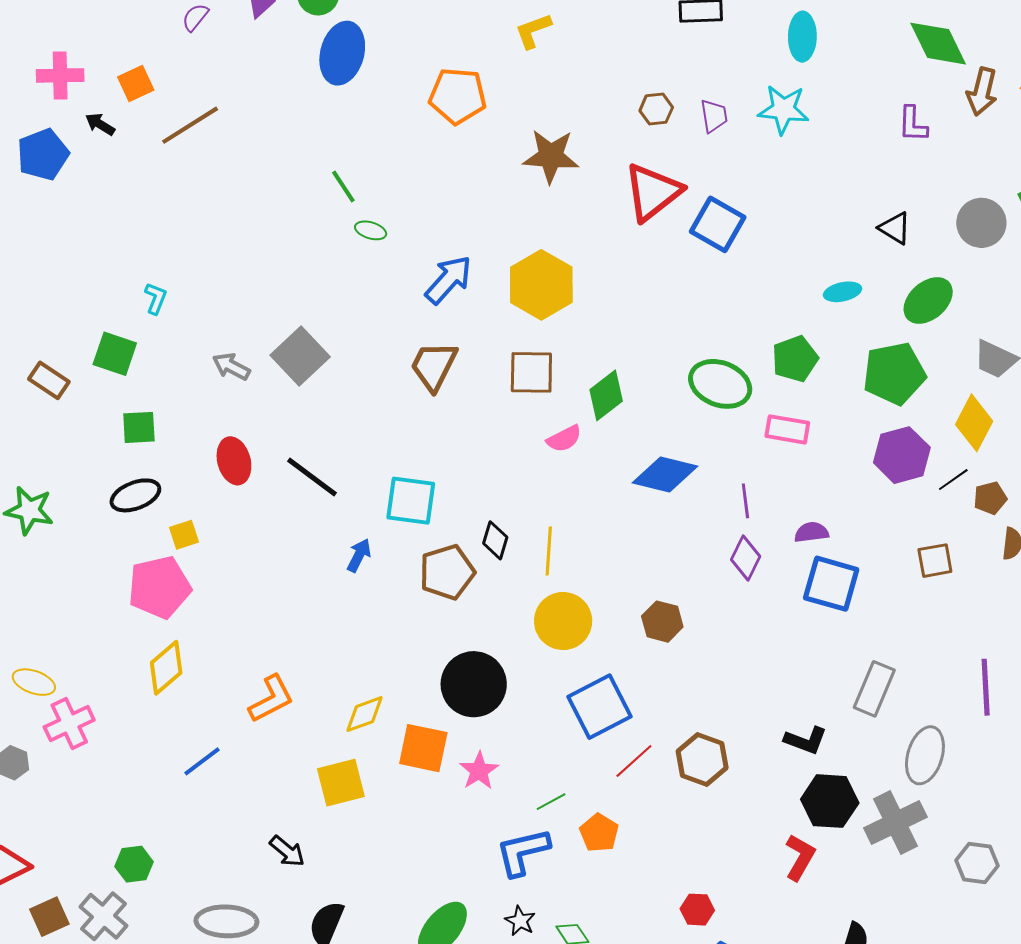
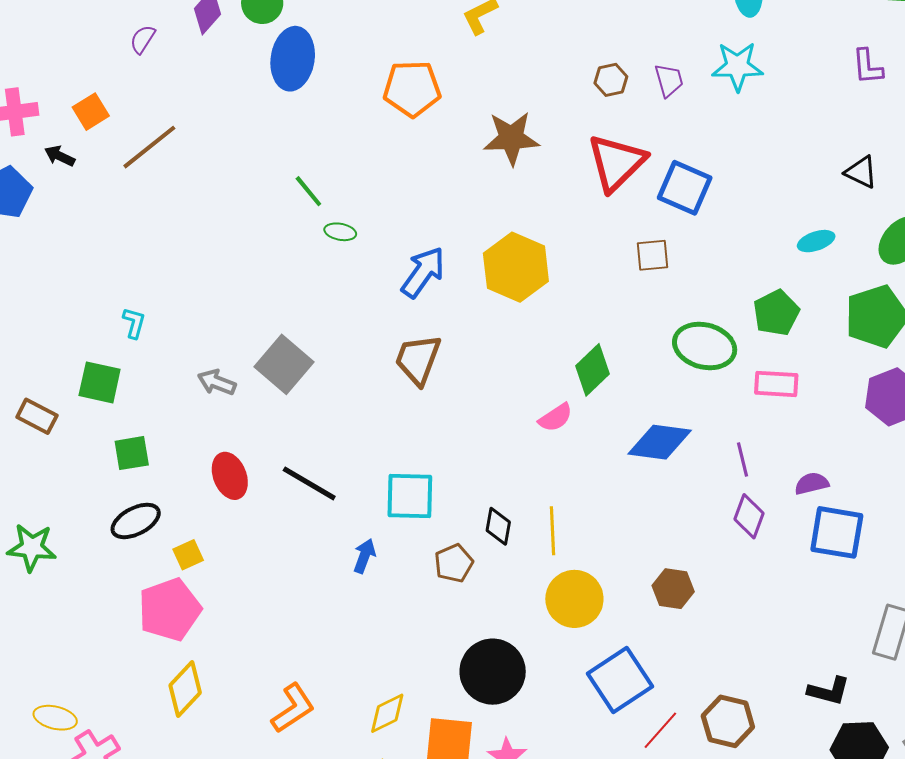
brown square: (531, 372) -> (653, 255), moved, size x0.7
brown pentagon: (447, 572) -> (454, 563), size x0.7

